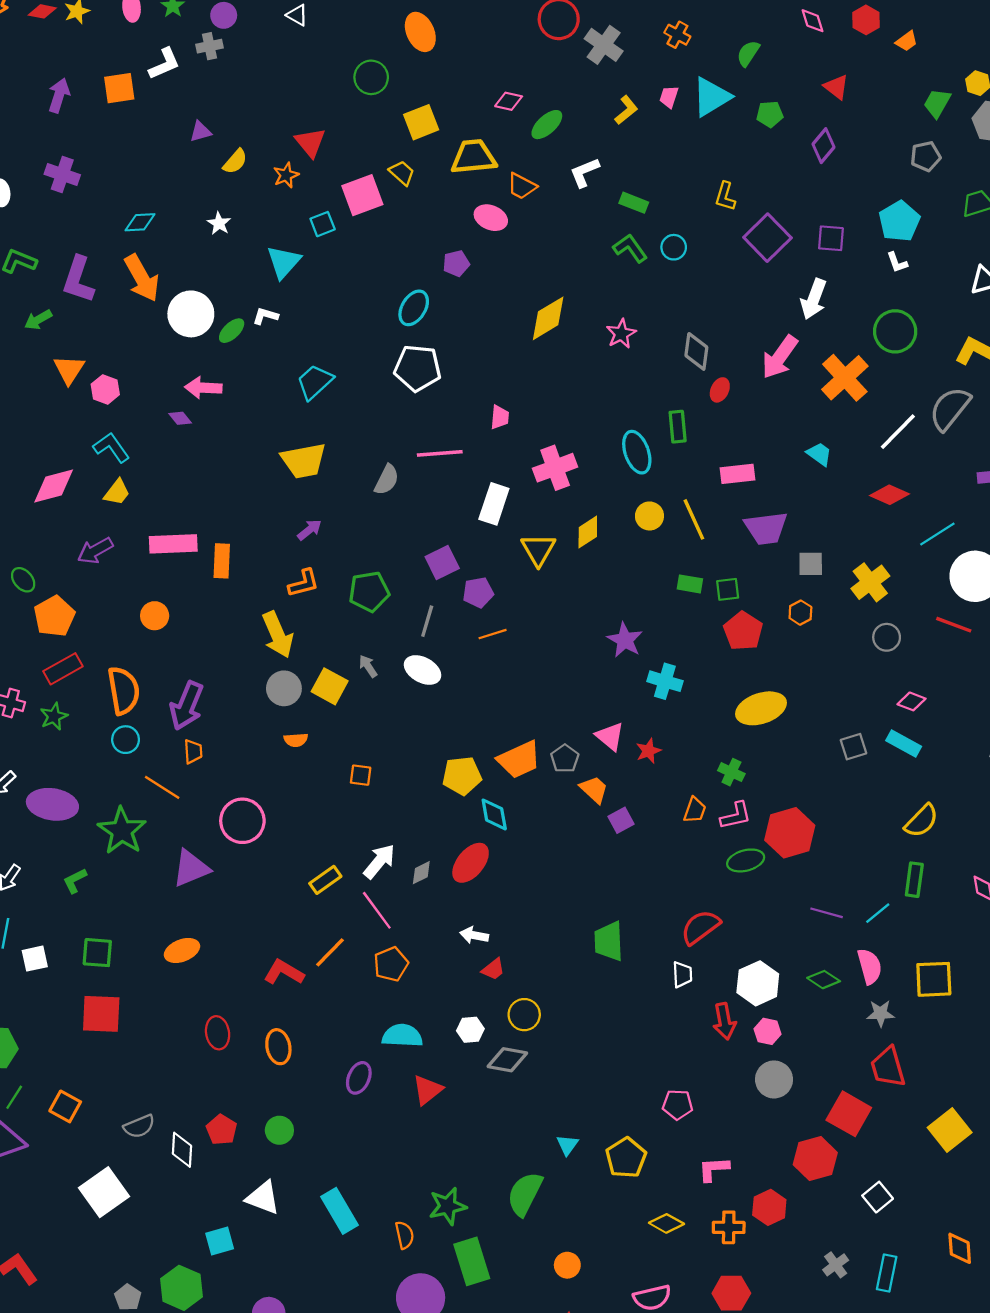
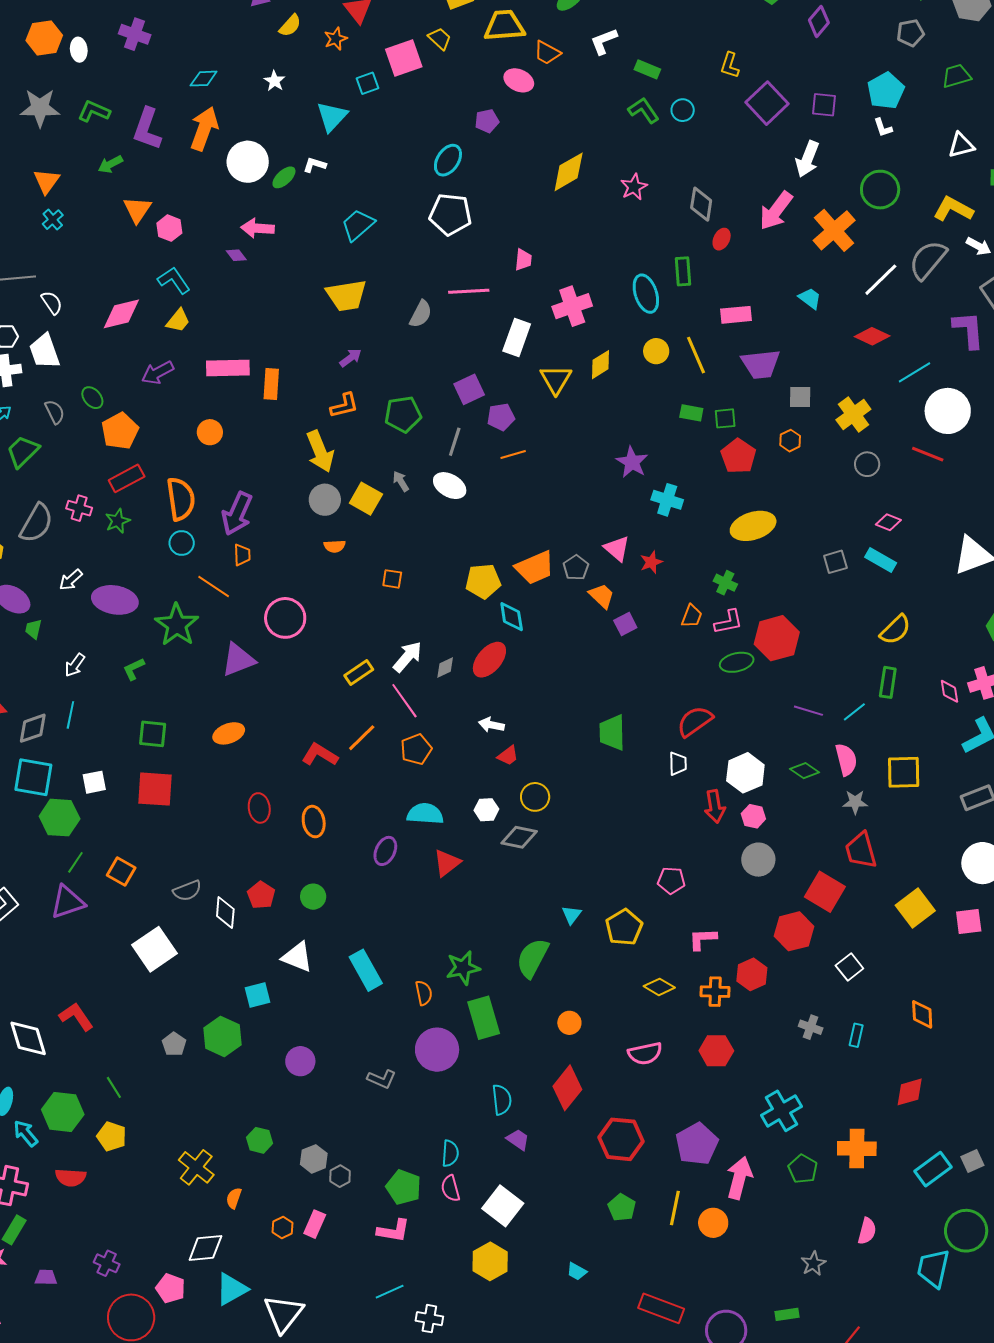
orange arrow: (142, 278) -> (204, 129), turned -132
white square: (35, 959) -> (94, 782), moved
gray cross: (836, 1265) -> (811, 1027), turned -35
cyan rectangle: (887, 1273) -> (856, 1035), size x0.7

